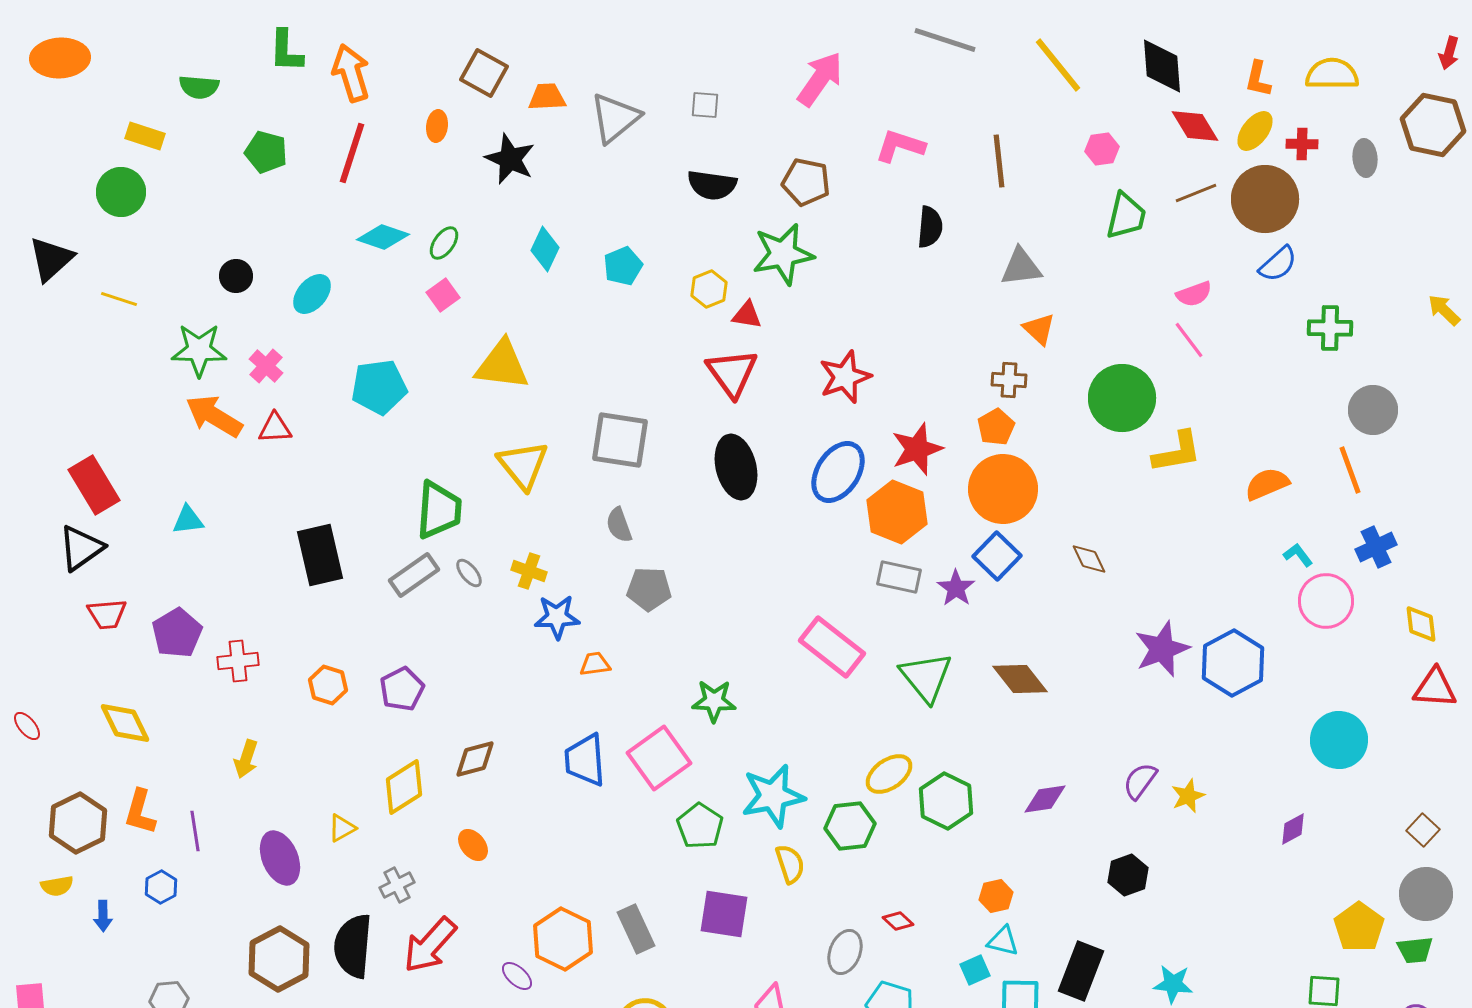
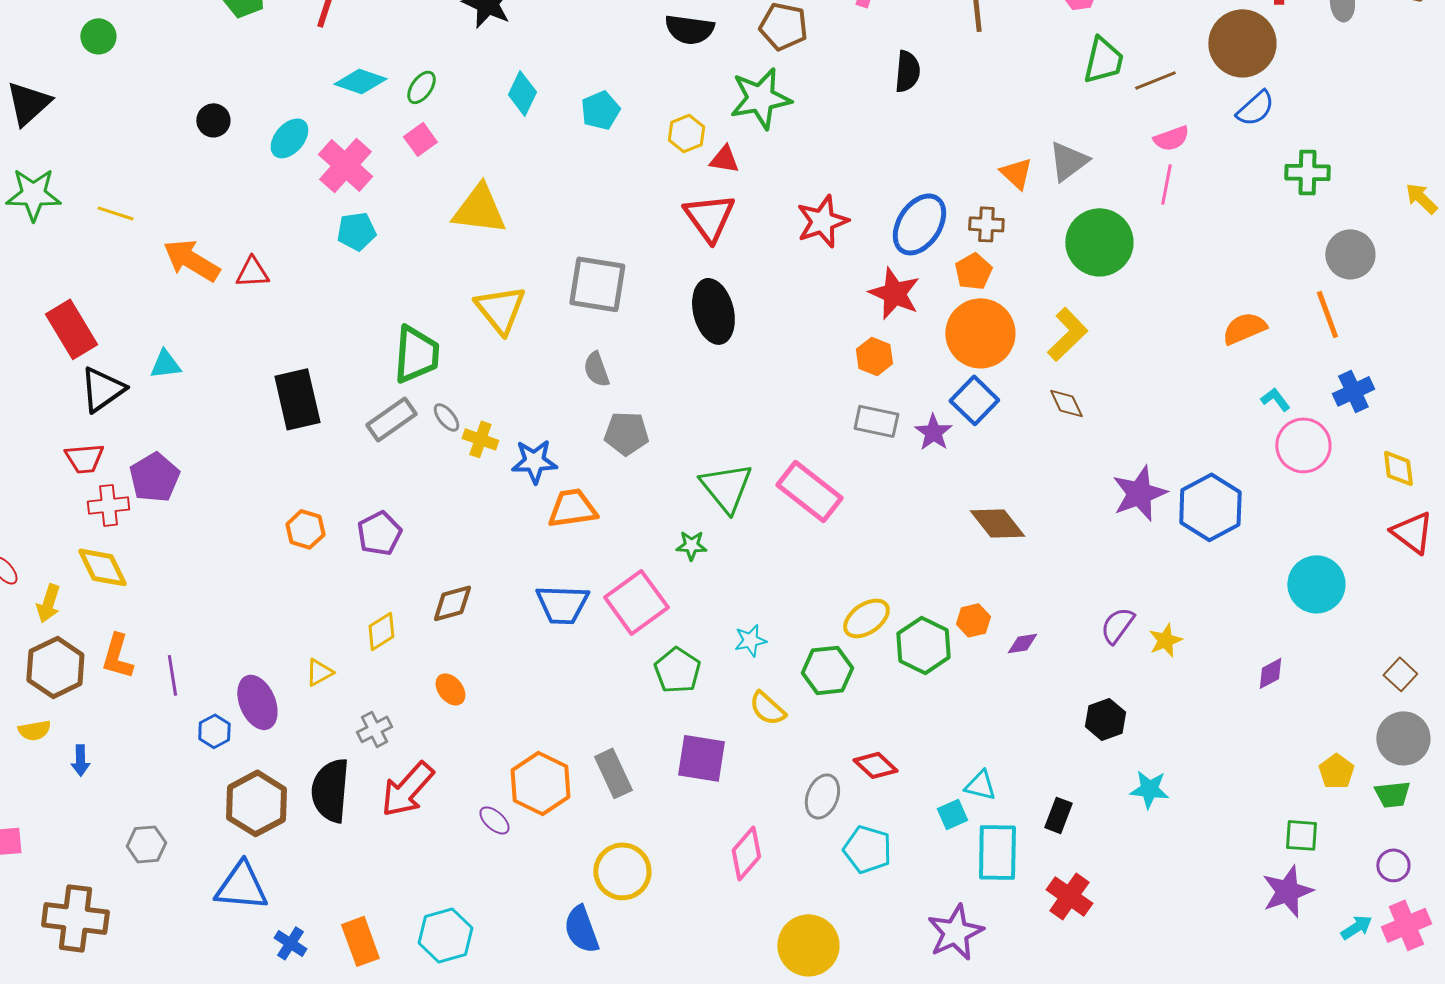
green circle: (121, 192) -> (98, 36), size x0.7
brown line: (1196, 193) -> (1155, 80), moved
gray triangle: (1021, 267) -> (1068, 161), moved, turned -30
yellow line: (119, 299) -> (115, 213), moved
yellow arrow: (1444, 310) -> (1421, 198), moved
pink line: (1189, 340) -> (1166, 184), turned 48
green star: (199, 350) -> (33, 194), moved
pink cross: (266, 366) -> (345, 165), moved, size x1.6
cyan pentagon: (379, 387) -> (356, 231), size x0.7
red star: (917, 449) -> (894, 293), turned -30
yellow L-shape: (1177, 452) -> (1067, 334), moved, turned -34
blue ellipse: (838, 472) -> (919, 224), moved
orange hexagon: (897, 512) -> (874, 356), size x0.6
black triangle: (81, 548) -> (102, 389), moved
yellow cross: (529, 571) -> (480, 439), moved
red cross: (238, 661) -> (108, 505), moved
orange trapezoid: (595, 664) -> (572, 508), size x1.6
green triangle: (926, 677) -> (726, 487), moved
red triangle: (1435, 688) -> (1412, 532), turned 33
green star: (714, 701) -> (691, 545), size x0.7
yellow arrow: (246, 759) -> (48, 603), moved
blue trapezoid: (585, 760) -> (562, 604), turned -84
yellow diamond: (404, 787) -> (381, 631), size x0.7
cyan star: (773, 796) -> (750, 640), size x0.5
purple diamond: (1045, 799) -> (1022, 643), size x0.7
yellow semicircle: (790, 864) -> (767, 708), turned 150
blue hexagon: (161, 887) -> (214, 731), moved
orange hexagon: (996, 896) -> (973, 620), moved
red diamond: (898, 921) -> (875, 765), size x1.4
yellow pentagon: (1359, 927) -> (1336, 771), size x0.7
black rectangle: (1081, 971) -> (1058, 815), size x0.6
cyan star: (1173, 984) -> (1149, 789), moved

